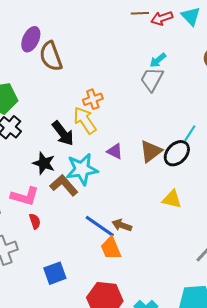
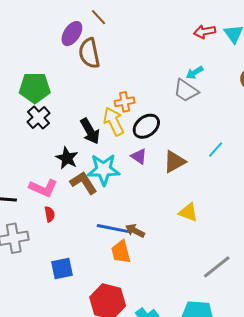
brown line: (140, 13) -> (99, 17), moved, turned 42
gray trapezoid: (152, 79) -> (186, 91), turned -92
black ellipse: (177, 153) -> (146, 126), moved
blue line: (100, 226) -> (113, 229), turned -32

